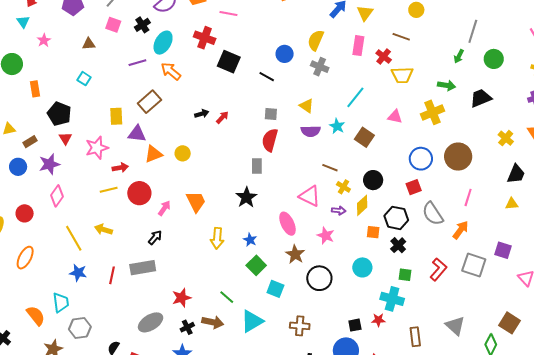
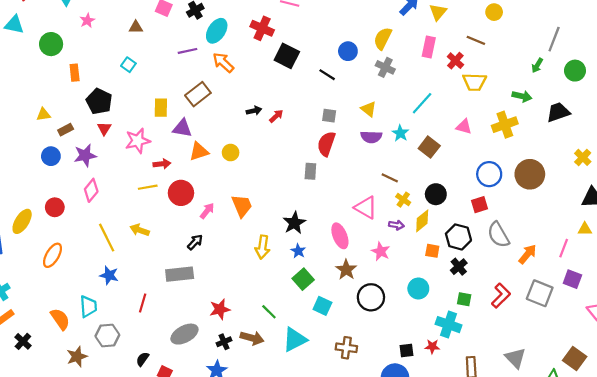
black star: (246, 197) -> (294, 223), moved
pink line: (468, 197) -> (564, 248), moved
red line: (112, 275) -> (143, 303), moved

